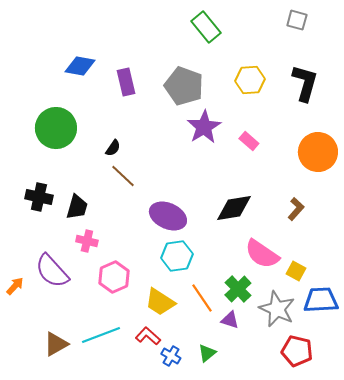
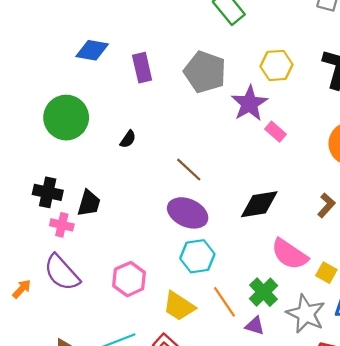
purple star: (204, 127) -> (249, 103), moved
brown line: (123, 176) -> (189, 170), moved
pink cross: (87, 241) -> (62, 225), moved

